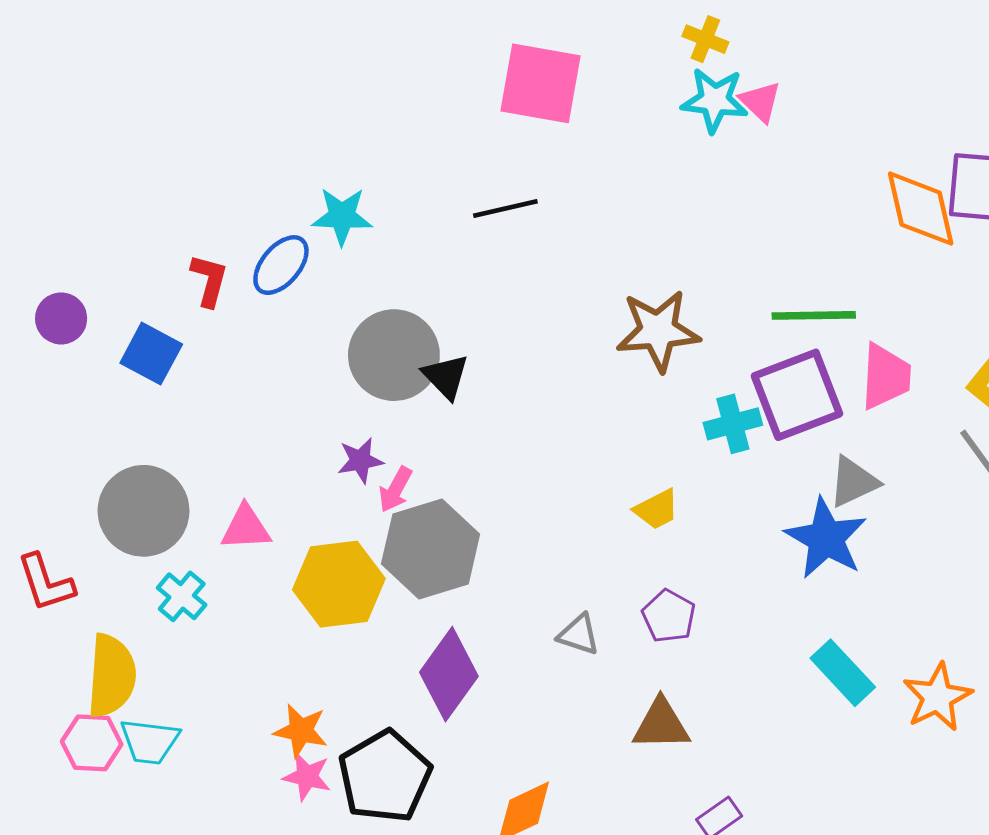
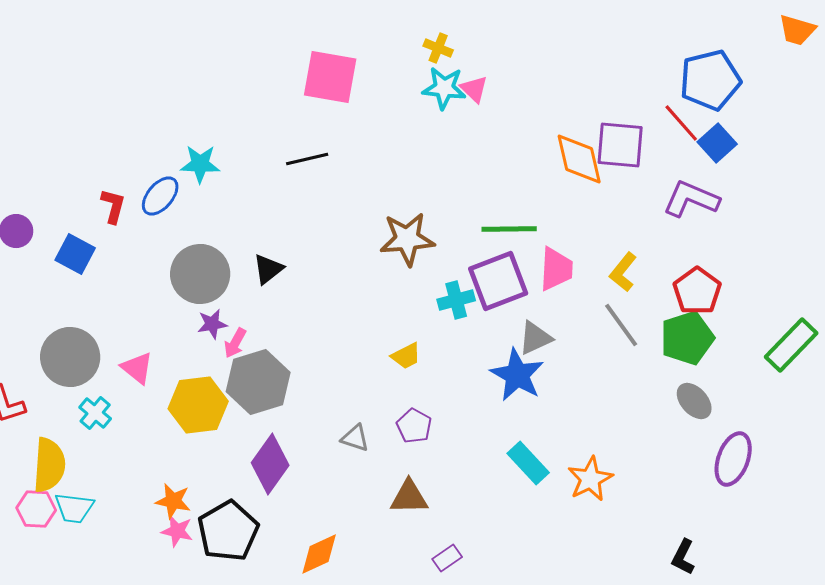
gray circle: (394, 355) -> (200, 274), moved
black triangle: (446, 376) -> (268, 269), turned 36
pink triangle: (246, 528) -> (137, 368), turned 42

